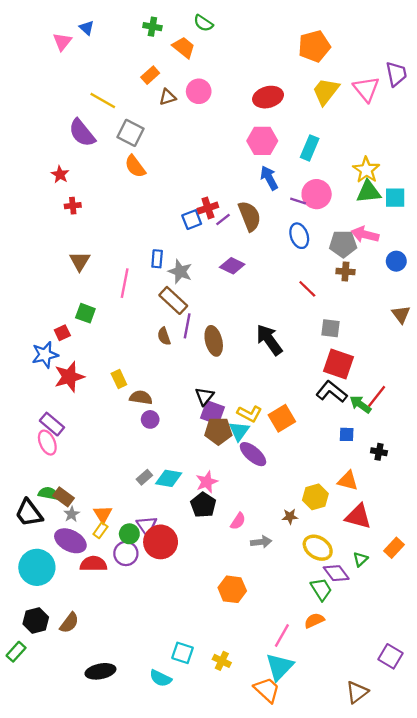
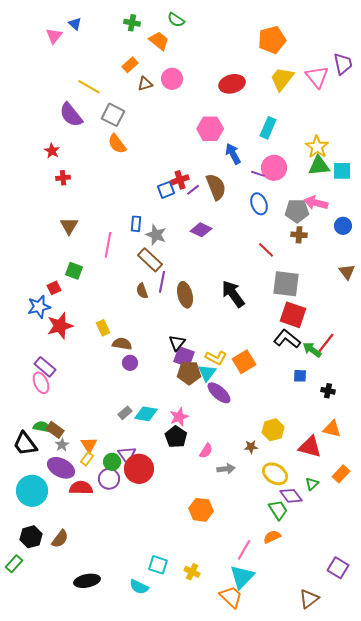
pink hexagon: (262, 141) -> (210, 129), moved
gray square: (330, 328) -> (286, 284), size x1.6
orange triangle: (348, 481) -> (332, 429), moved

